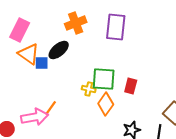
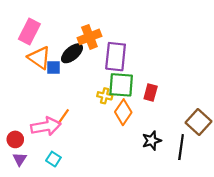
orange cross: (76, 23) -> (89, 37), moved
purple rectangle: (116, 27) -> (116, 57), moved

